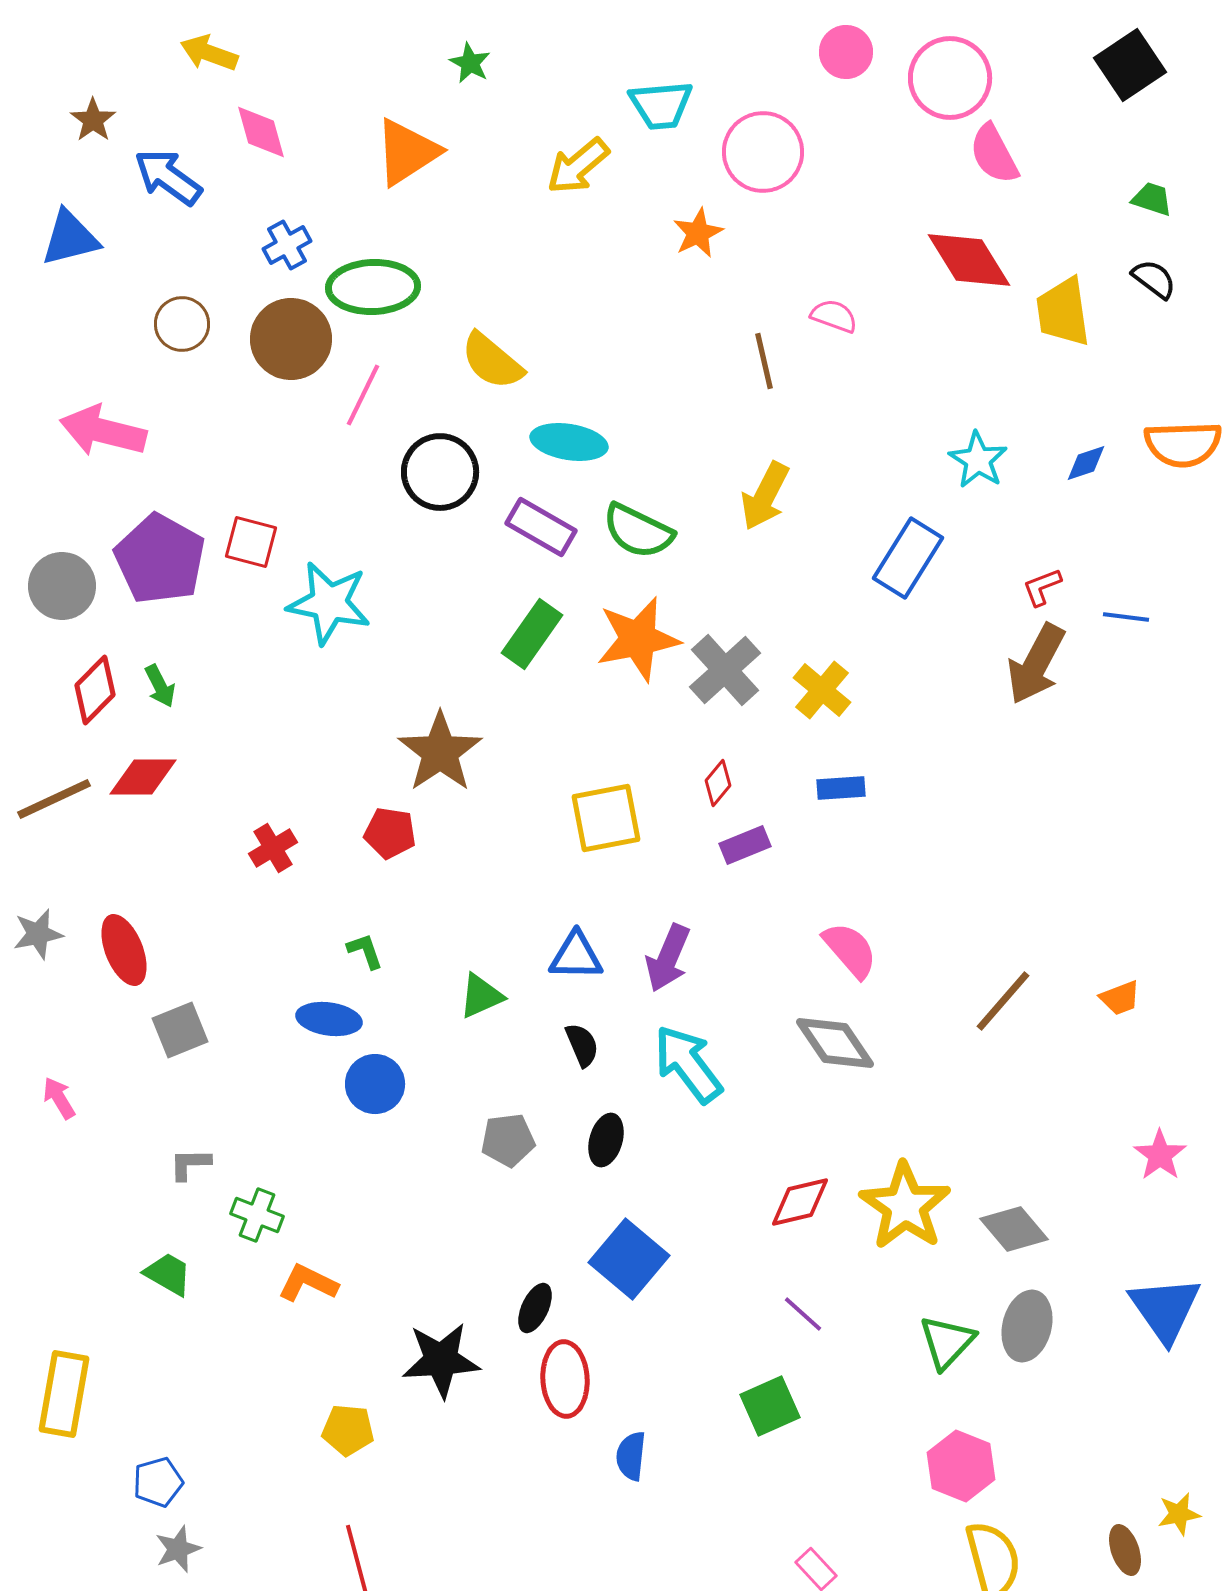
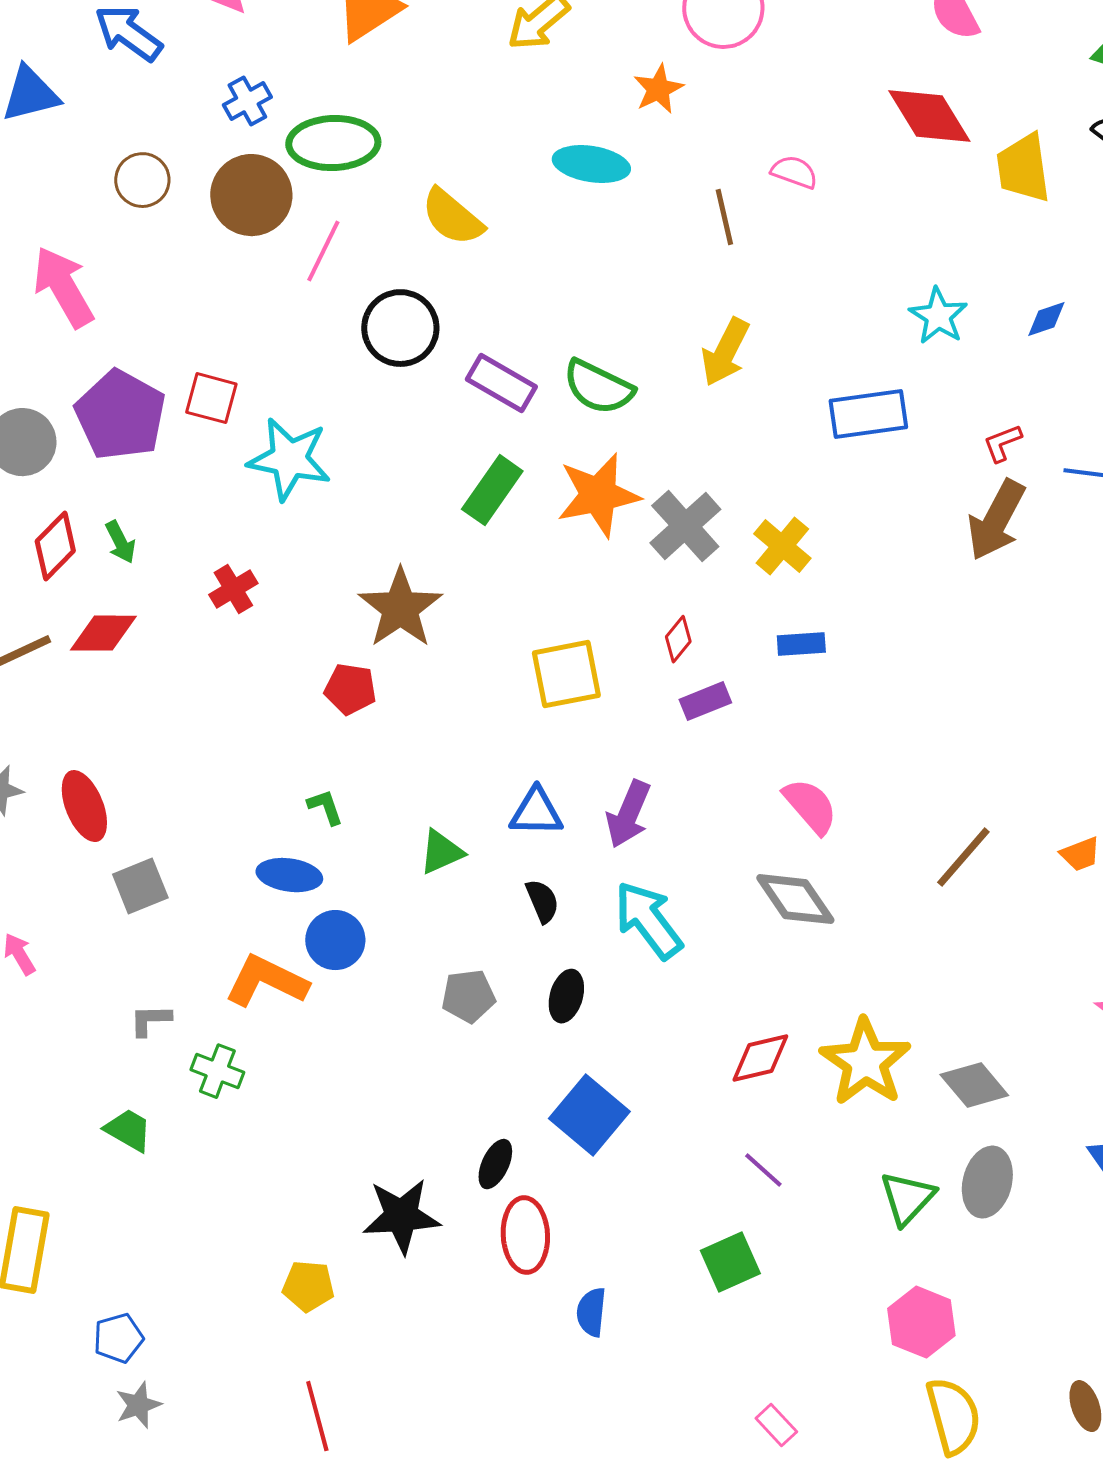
pink arrow: (103, 431) -> (63, 287), turned 46
cyan ellipse: (569, 442) -> (591, 164), moved
blue rectangle: (908, 558) -> (868, 414), turned 50
red cross: (273, 848) -> (233, 589), moved
orange L-shape: (308, 1283) -> (266, 981), moved, size x1.4

